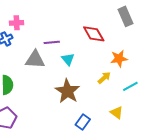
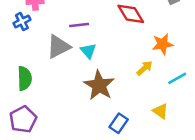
cyan triangle: (68, 59) -> (88, 51), moved
gray triangle: (35, 60) -> (58, 47), turned -30

